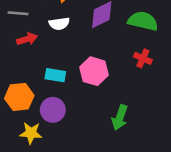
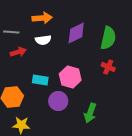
green semicircle: (143, 21) -> (108, 38), turned 90
purple circle: (53, 110) -> (58, 101), moved

